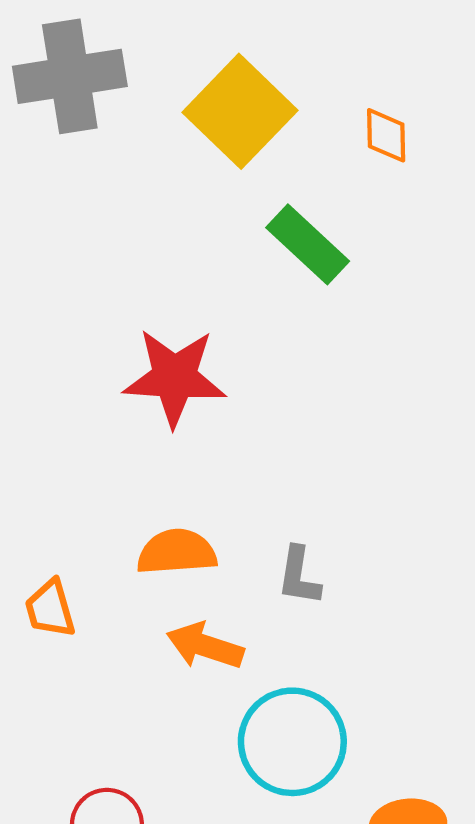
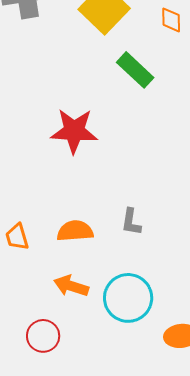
orange semicircle: (177, 552) -> (75, 231), moved
orange arrow: (205, 646) -> (71, 286), moved

